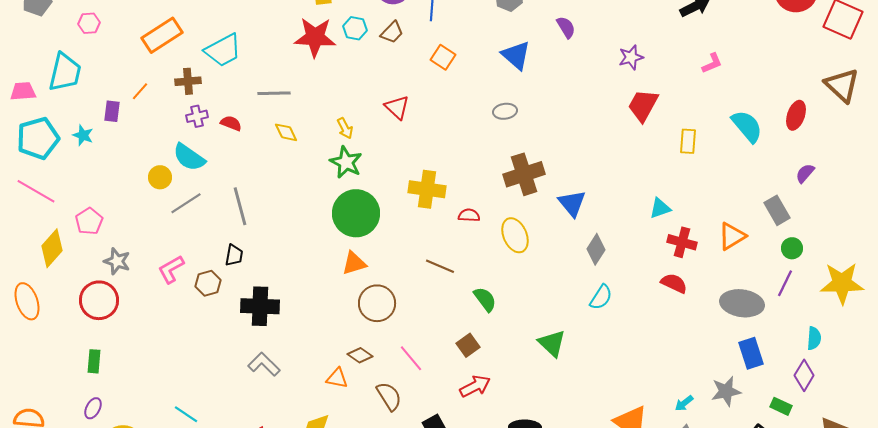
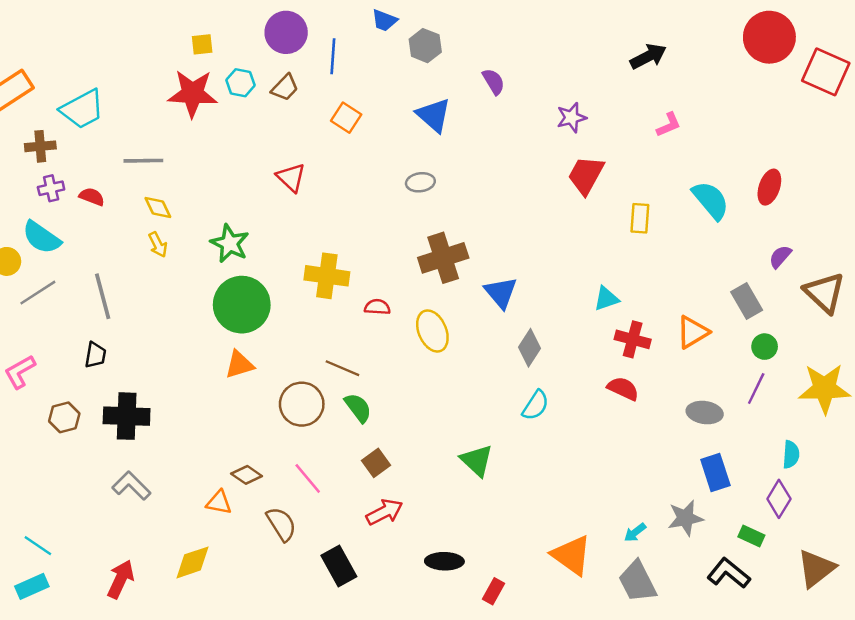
brown triangle: (842, 85) -> (825, 293), moved
yellow arrow: (345, 128) -> (158, 245), moved
brown hexagon: (208, 283) -> (64, 417), moved
green semicircle: (485, 299) -> (358, 408), moved
brown circle: (377, 303) -> (302, 404), moved
gray ellipse: (742, 303) -> (705, 413), size x0.7

